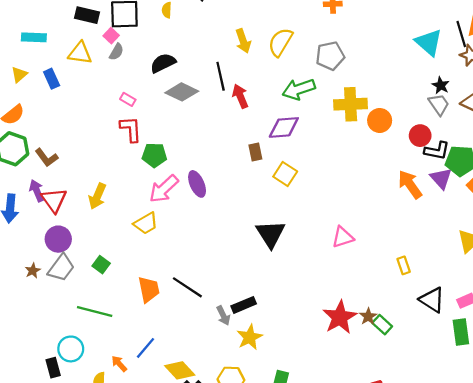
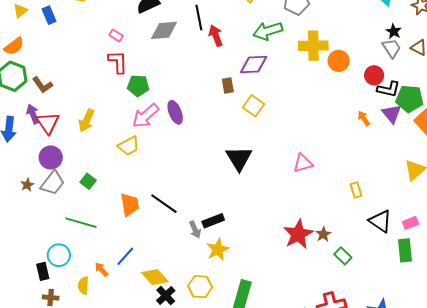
gray diamond: (182, 92) -> (164, 30), turned -32
orange arrow: (410, 184) -> (364, 118), size x0.6
green rectangle: (382, 325) -> (343, 256), moved

